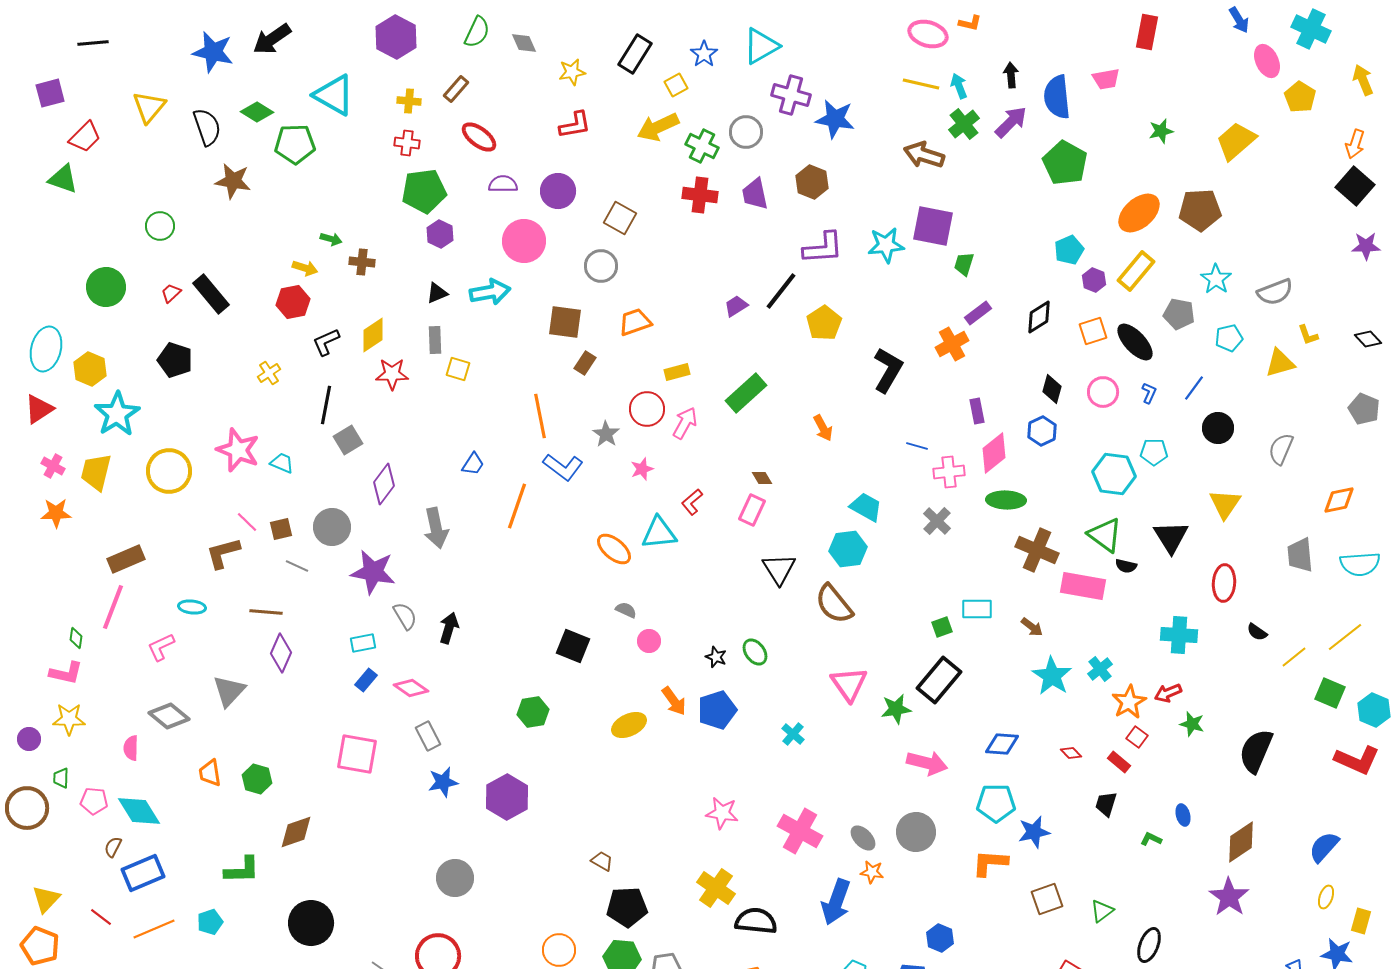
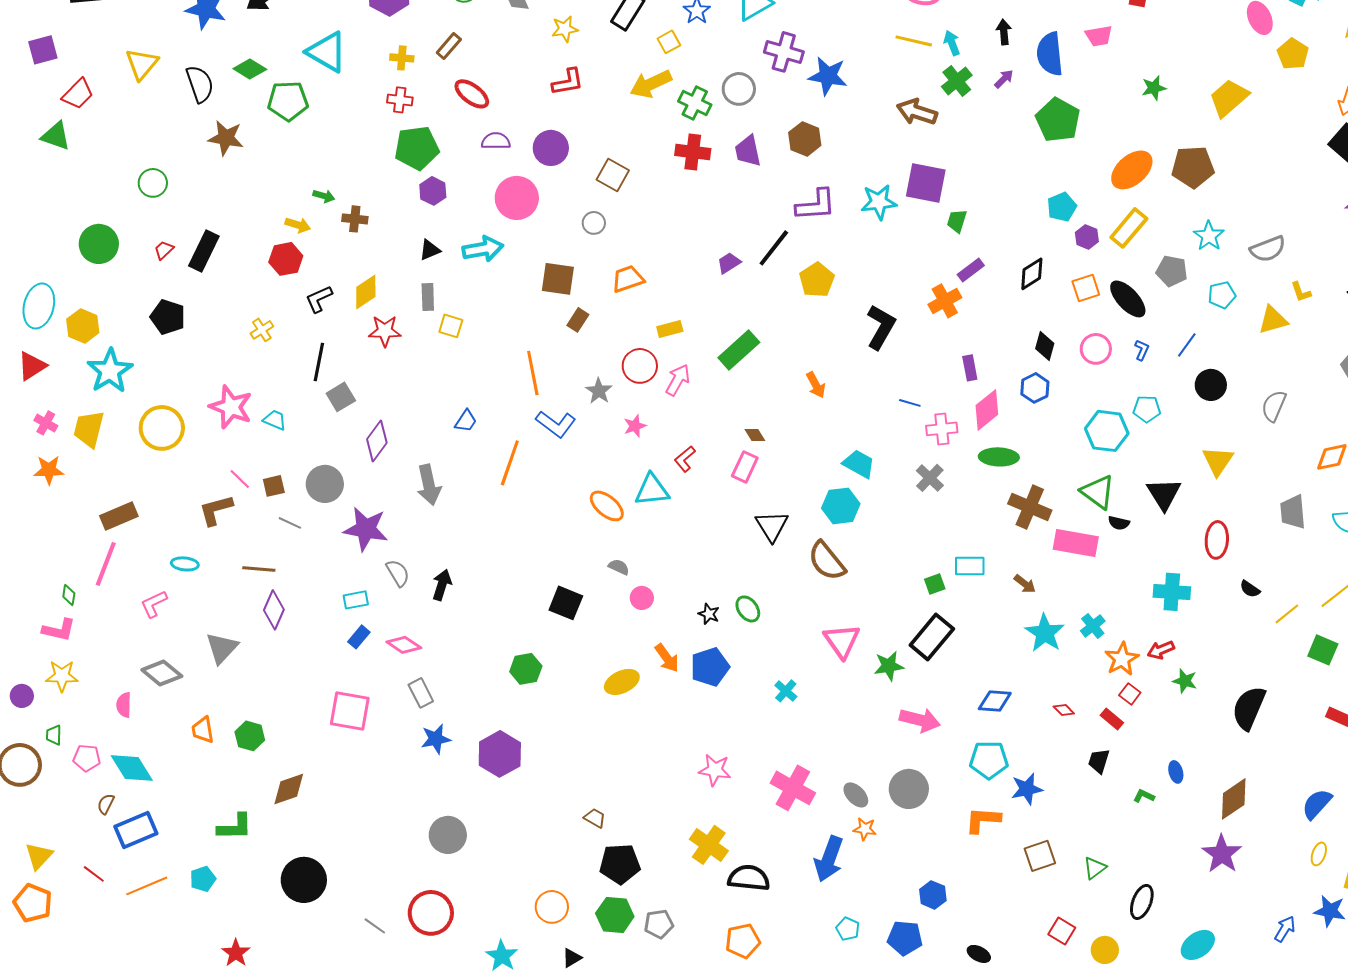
purple arrow: (1011, 122) -> (1004, 79), size x0.6
gray circle: (601, 266) -> (594, 223), size x0.7
black rectangle: (211, 294) -> (204, 251), turned 66

